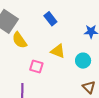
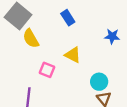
cyan circle: (83, 61) -> (99, 82), moved

